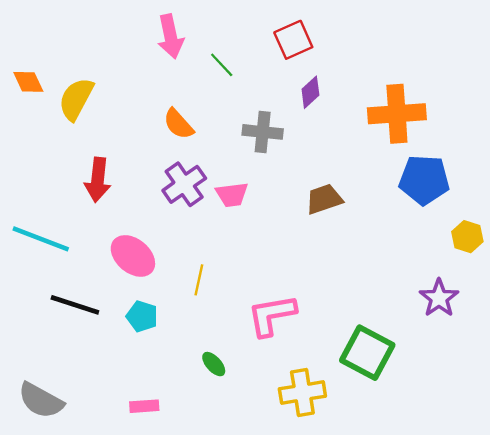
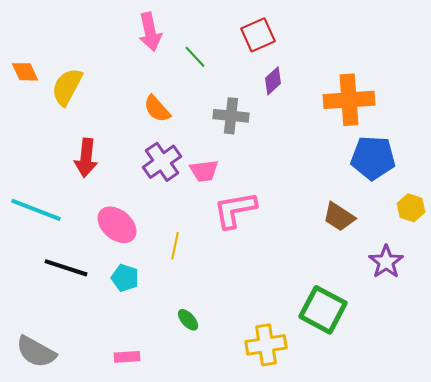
brown trapezoid: (324, 199) -> (339, 217), moved, turned -128
pink L-shape: (272, 315) -> (235, 210), moved

